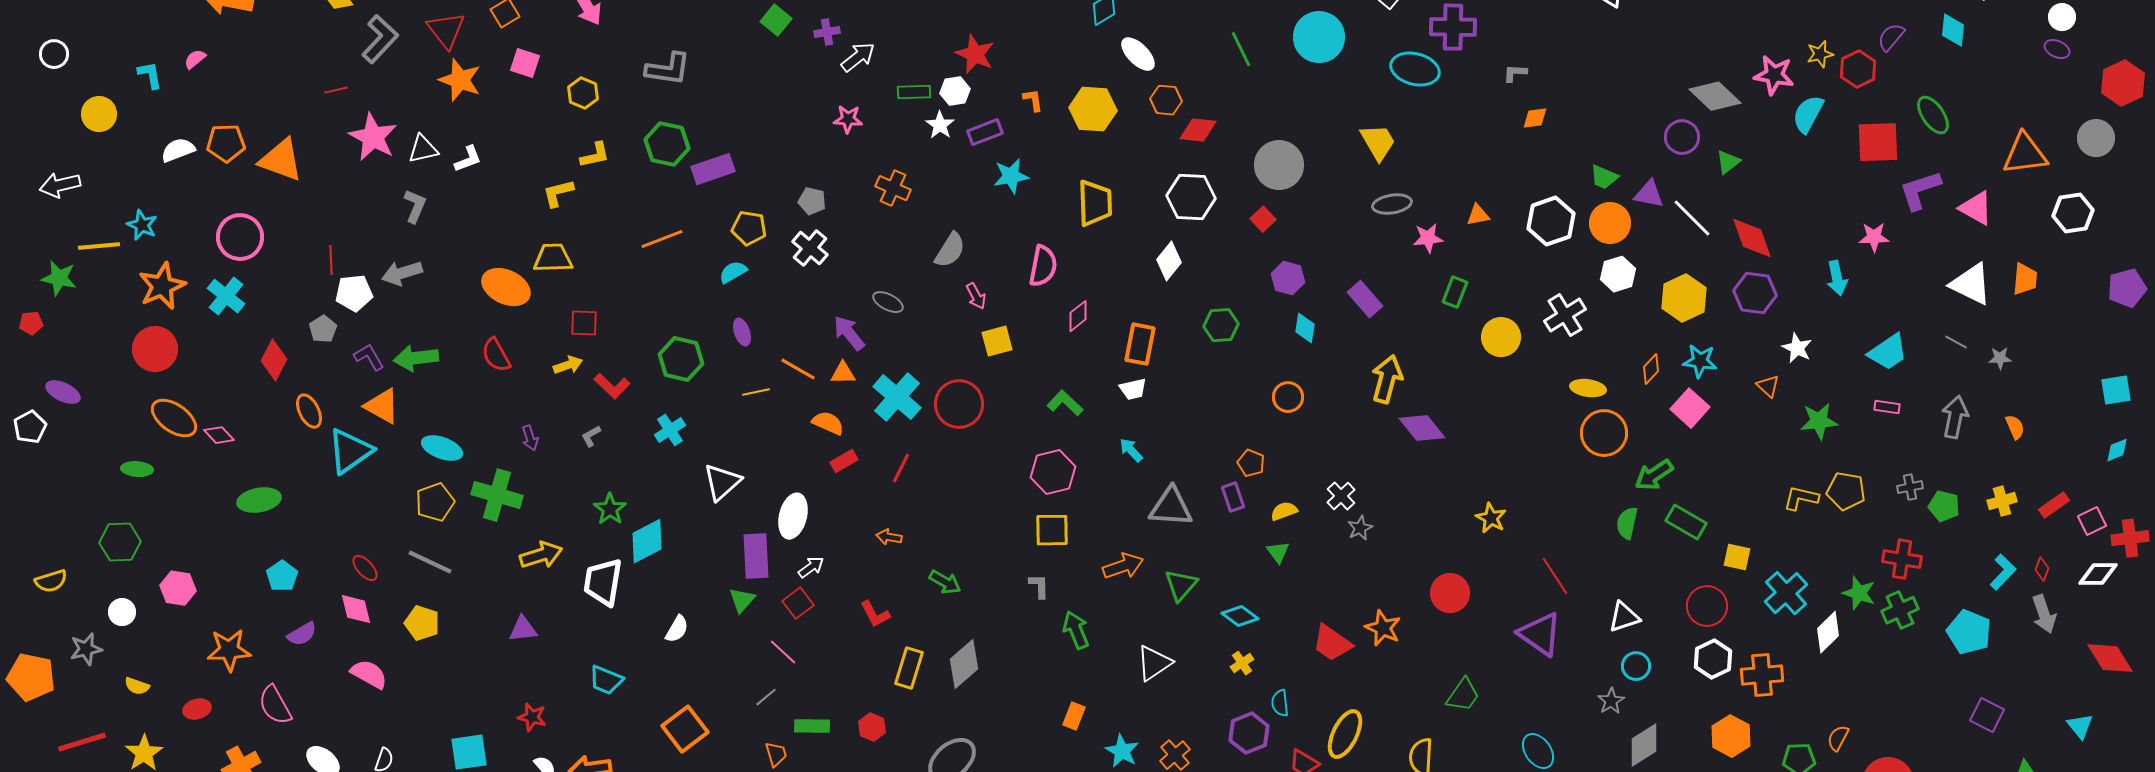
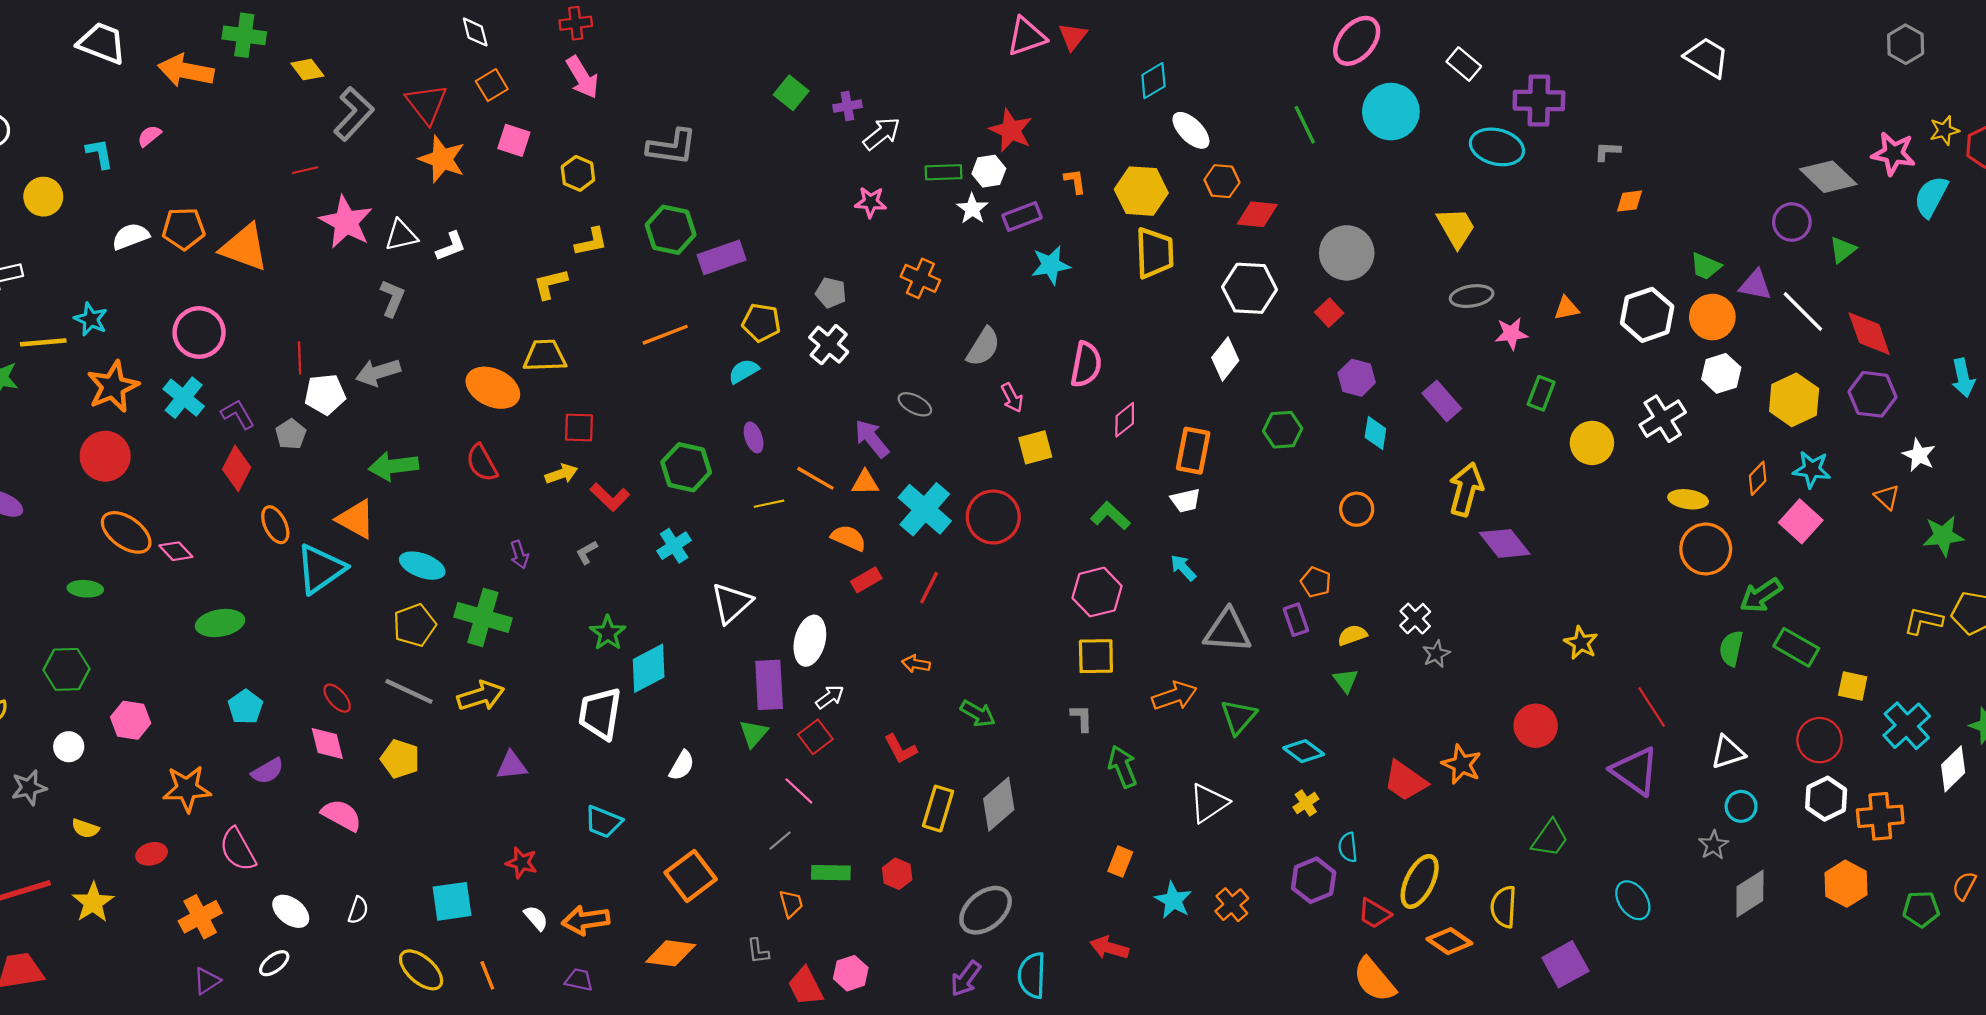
yellow trapezoid: (1095, 203) -> (1155, 253), moved
purple L-shape: (369, 357) -> (238, 414), moved
yellow arrow: (541, 555) -> (481, 696), moved

